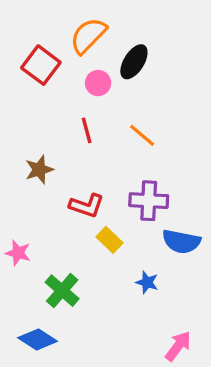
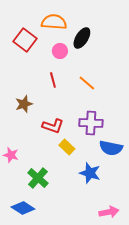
orange semicircle: (88, 36) -> (54, 22), turned 50
blue star: (147, 282) -> (90, 173), size x1.5
pink arrow: (178, 346) -> (109, 212), turned 42

